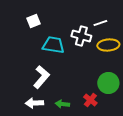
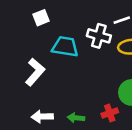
white L-shape: (41, 77) -> (35, 72), moved
red cross: (90, 100) -> (110, 113), turned 32

